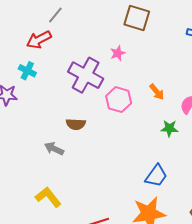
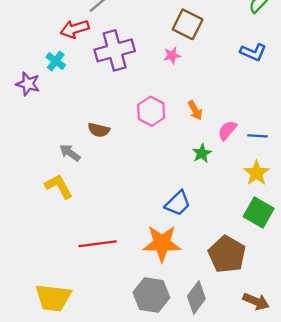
pink star: (118, 53) -> (172, 55), moved
purple cross: (86, 75) -> (115, 50), moved, turned 36
green star: (169, 128) -> (202, 153), turned 30
yellow L-shape: (48, 197) -> (59, 186), moved

